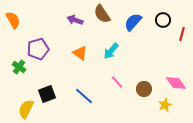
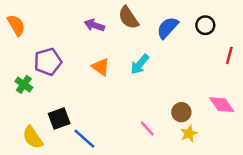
red line: (182, 34) -> (229, 55), moved
pink line: (117, 82) -> (147, 129), moved
blue line: (84, 96) -> (84, 139), moved
yellow star: (165, 105) -> (189, 134), moved
yellow semicircle: (26, 109) -> (33, 137), turned -60

